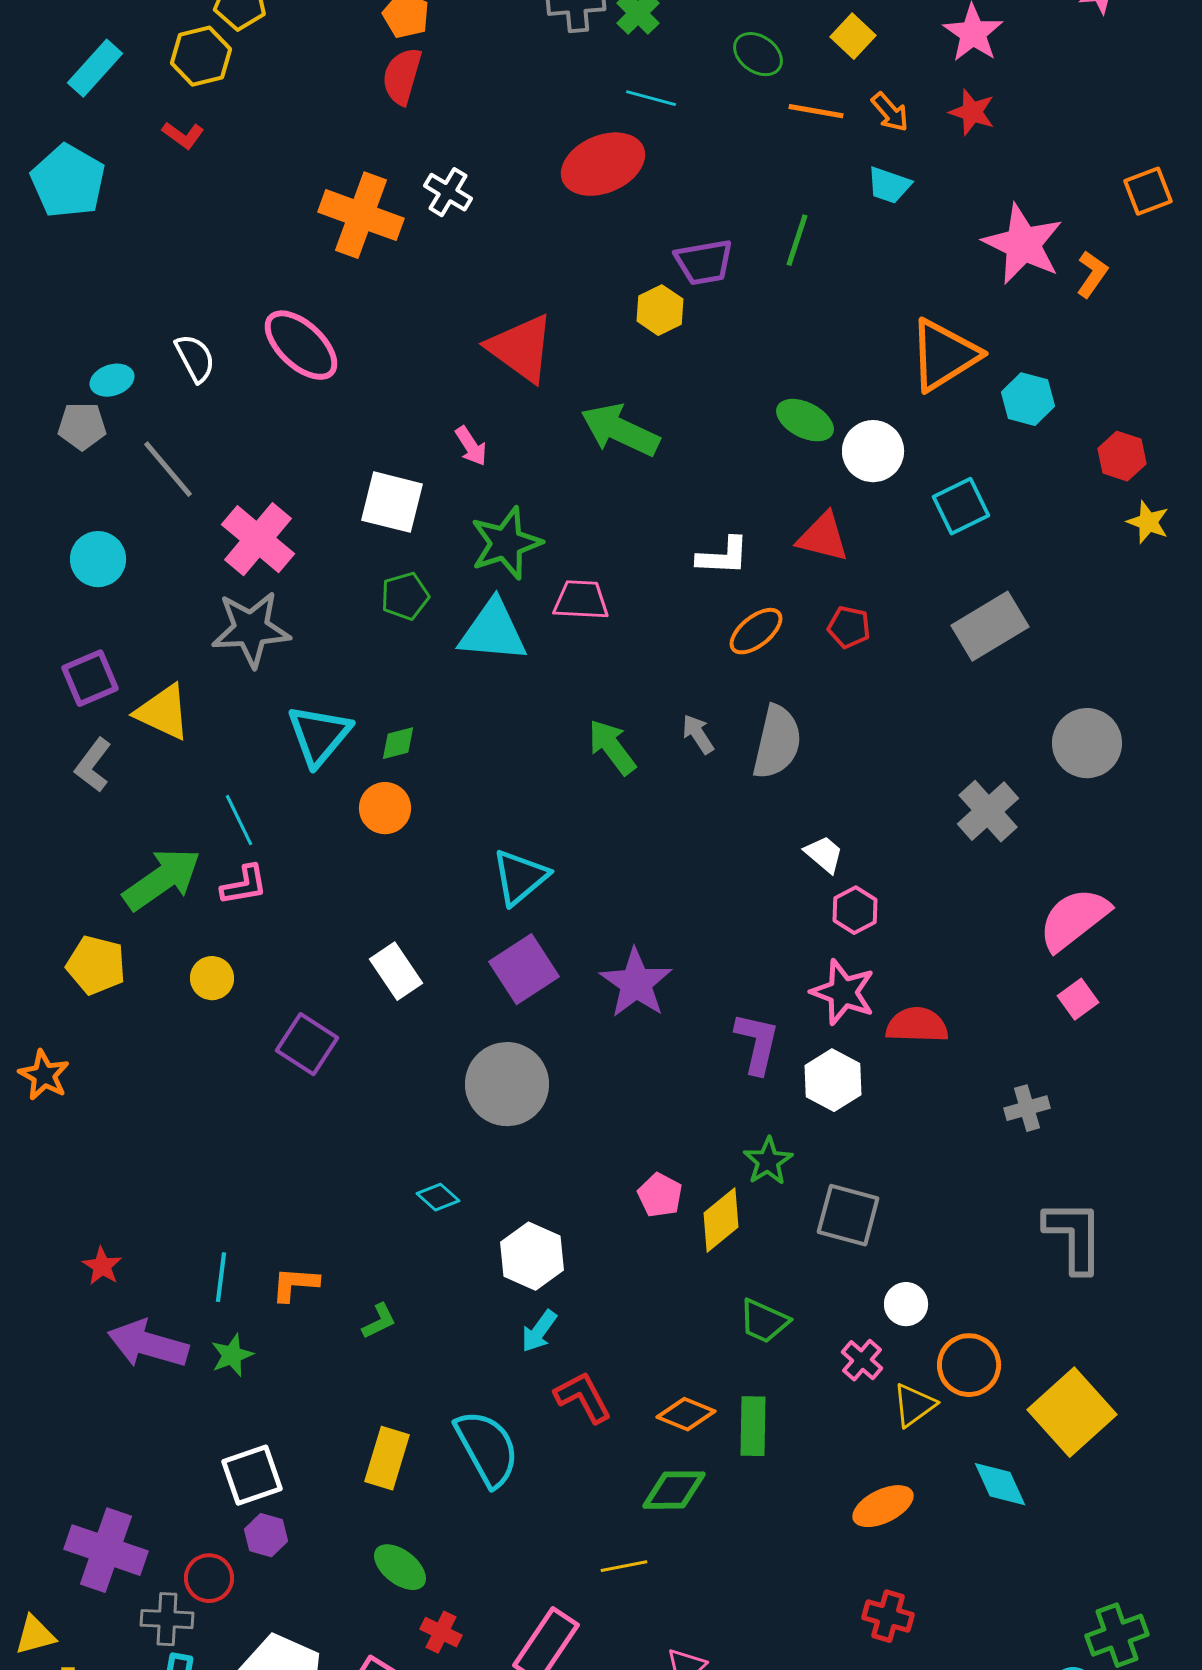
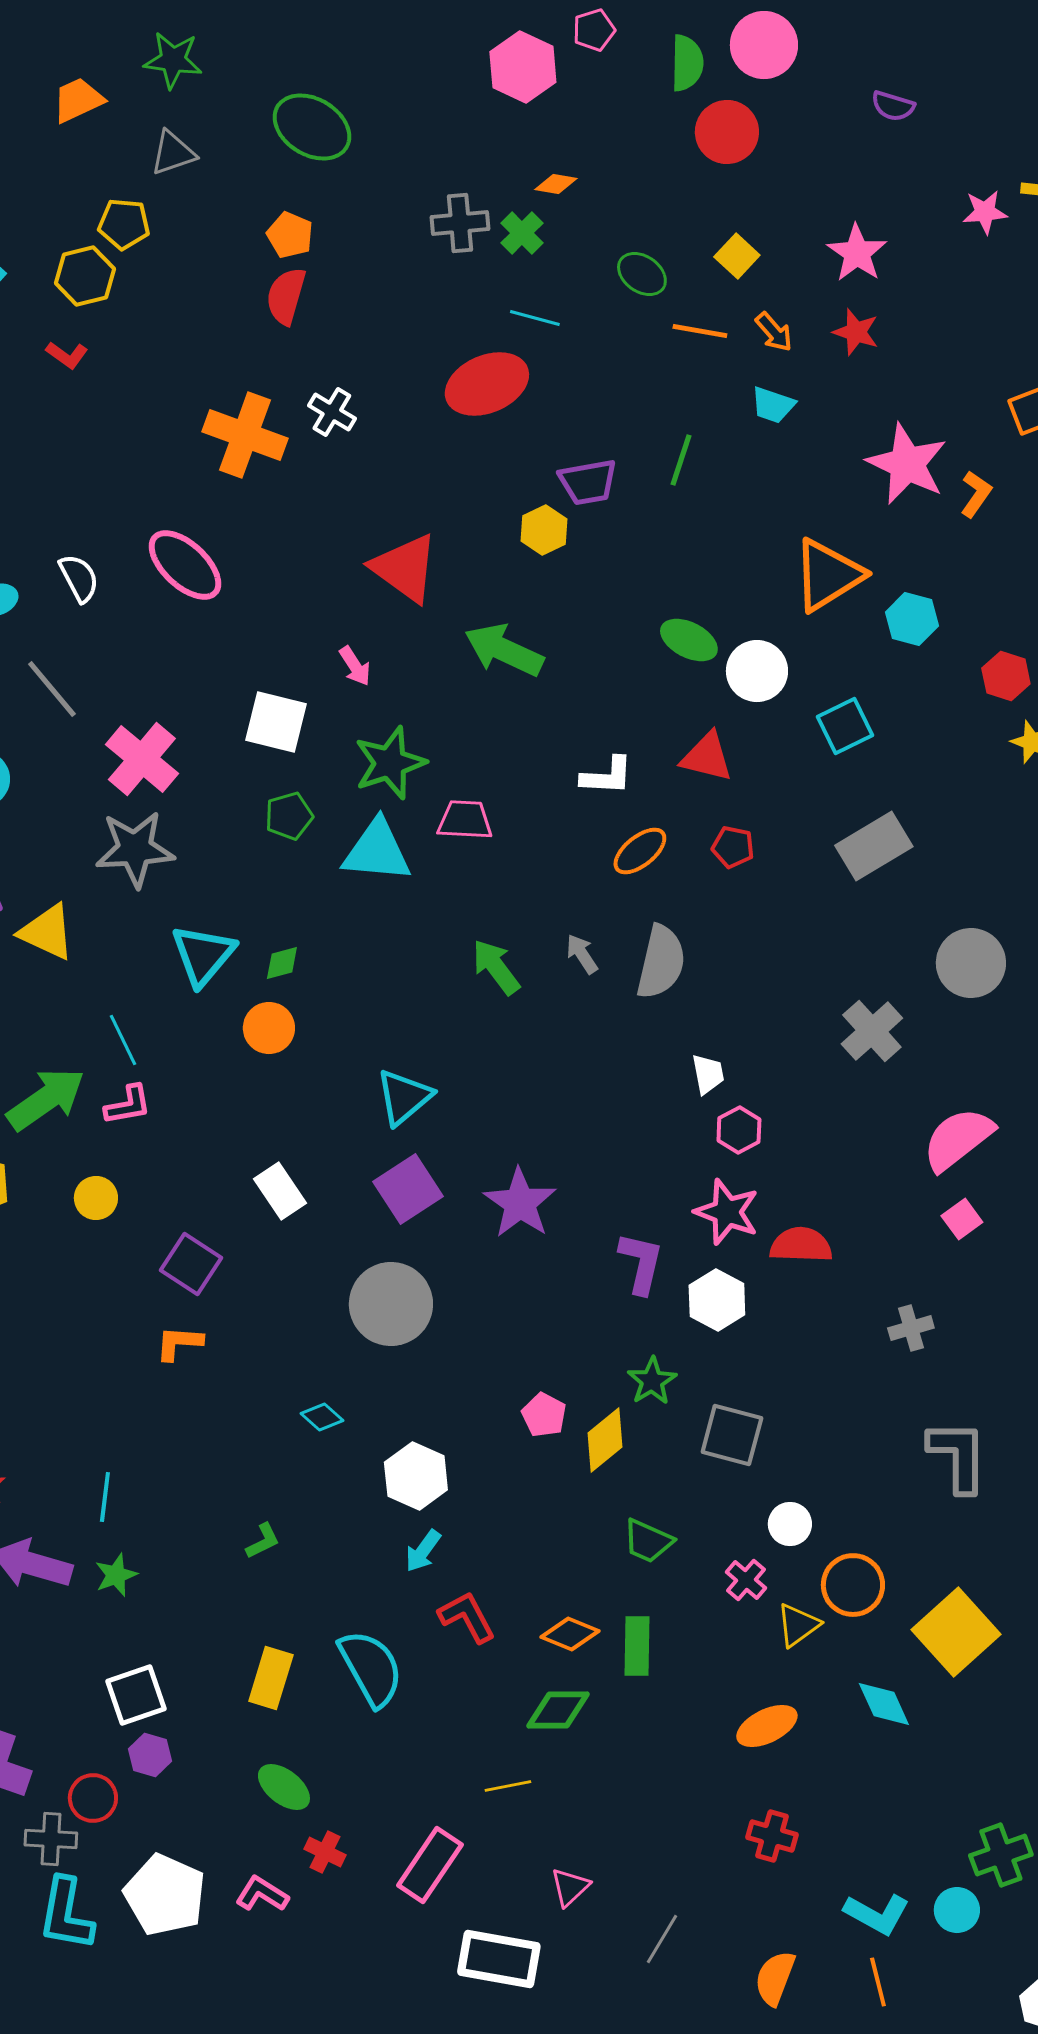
white trapezoid: (824, 854) -> (708, 1074), turned 39
orange L-shape: (295, 1284) -> (179, 1343), moved

